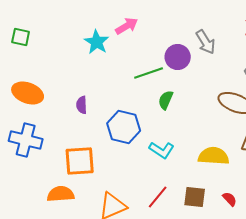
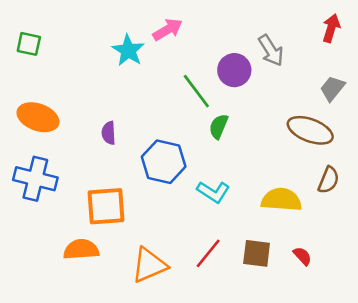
green line: (149, 73) -> (196, 91), turned 72

